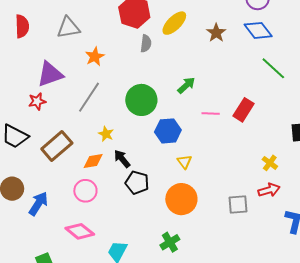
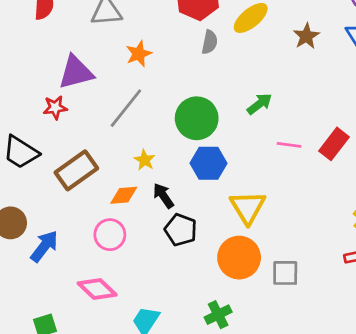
blue hexagon: (168, 131) -> (209, 163), moved
yellow triangle: (184, 162) -> (248, 207), size x1.8
gray square: (238, 205) -> (285, 273), moved

